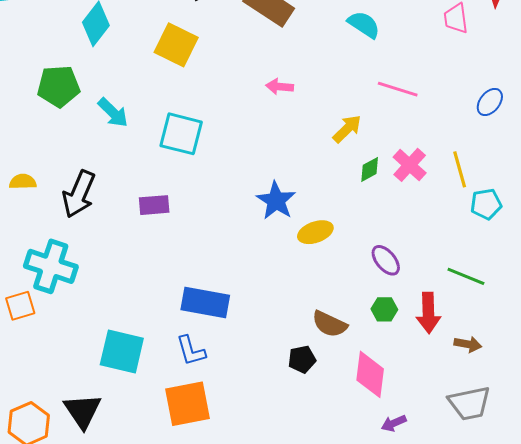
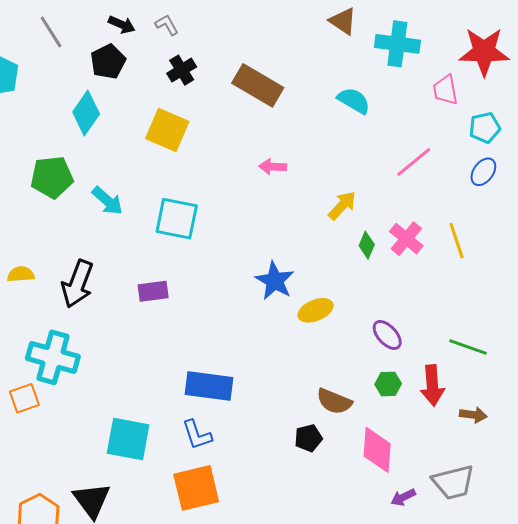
pink line: (398, 89) -> (414, 162), moved, turned -54
green diamond: (370, 169) -> (367, 245), turned -36
cyan pentagon: (486, 204) -> (485, 128), moved
gray trapezoid: (470, 403) -> (453, 482), moved

